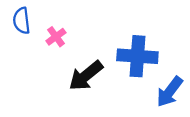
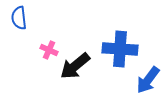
pink cross: (56, 37) -> (49, 50), moved, turned -30

